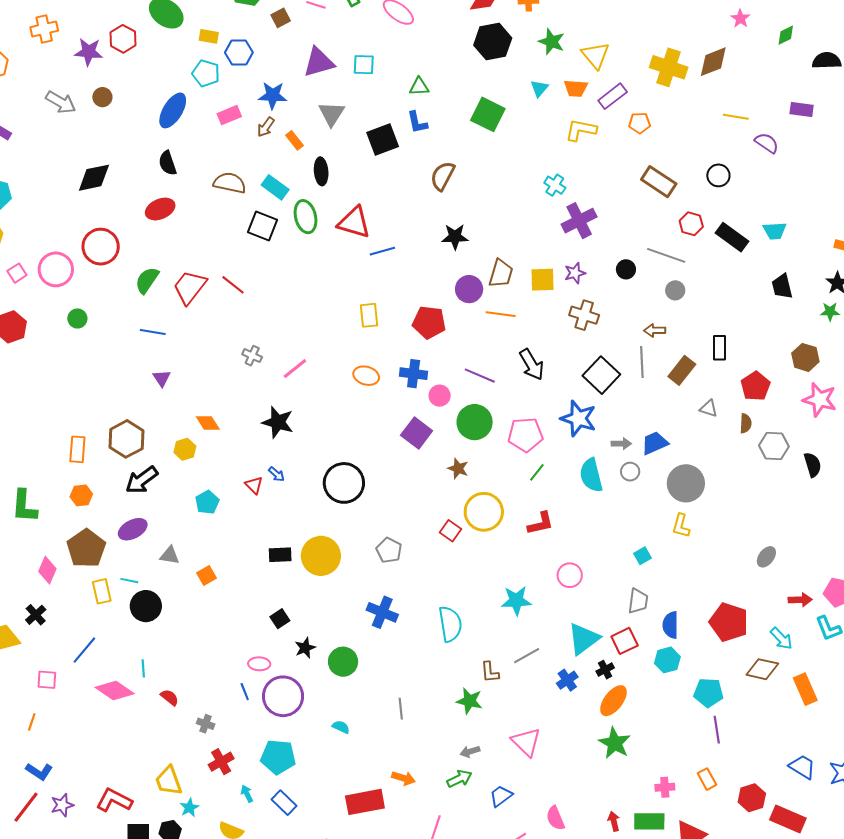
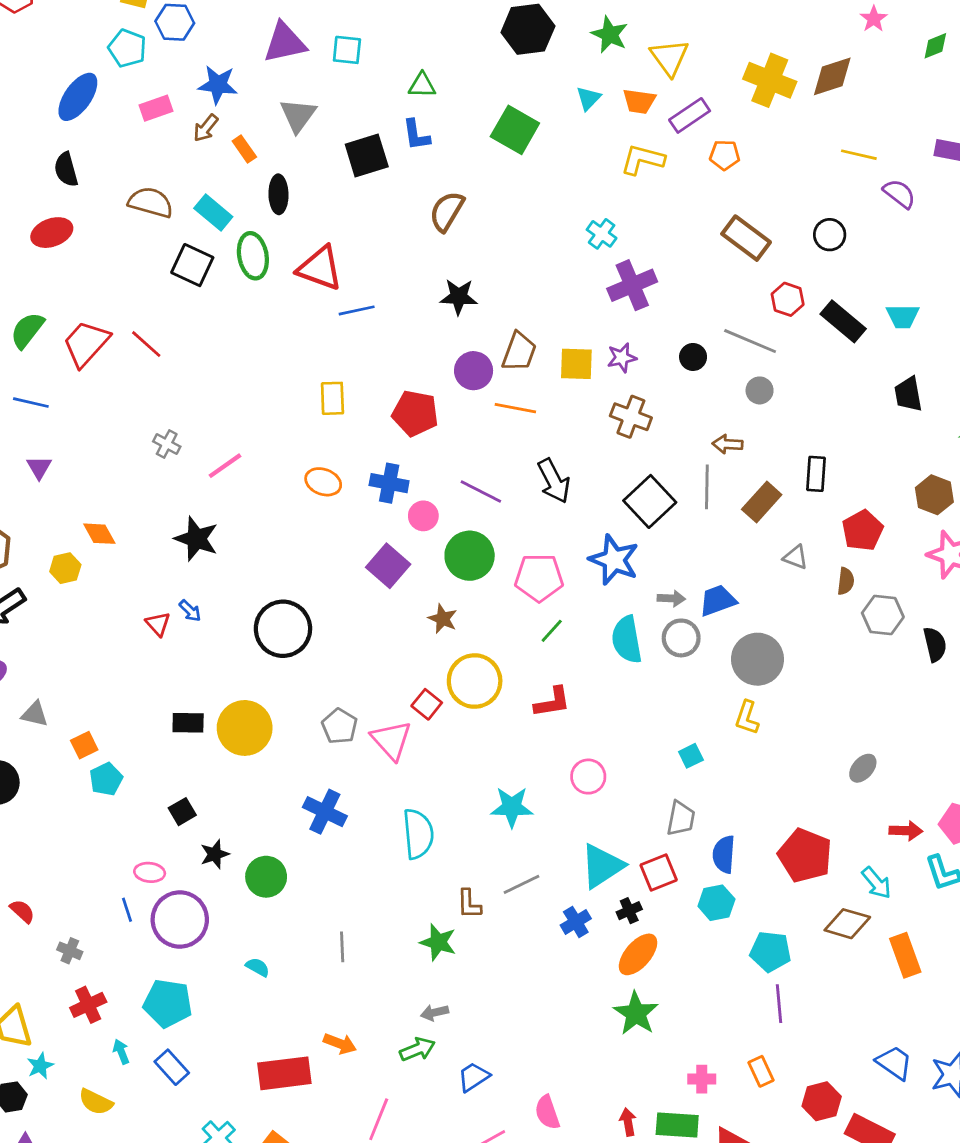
gray circle: (630, 472) -> (681, 638), size x1.4
cyan pentagon: (207, 502) -> (106, 779), moved
pink triangle: (526, 742) -> (391, 740), moved

